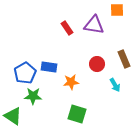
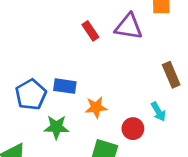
red circle: (97, 64) -> (133, 129), moved
green star: (33, 96) -> (56, 127), moved

